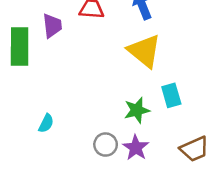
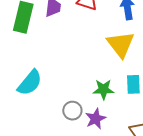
cyan semicircle: (46, 123) -> (30, 83), size x1.8

